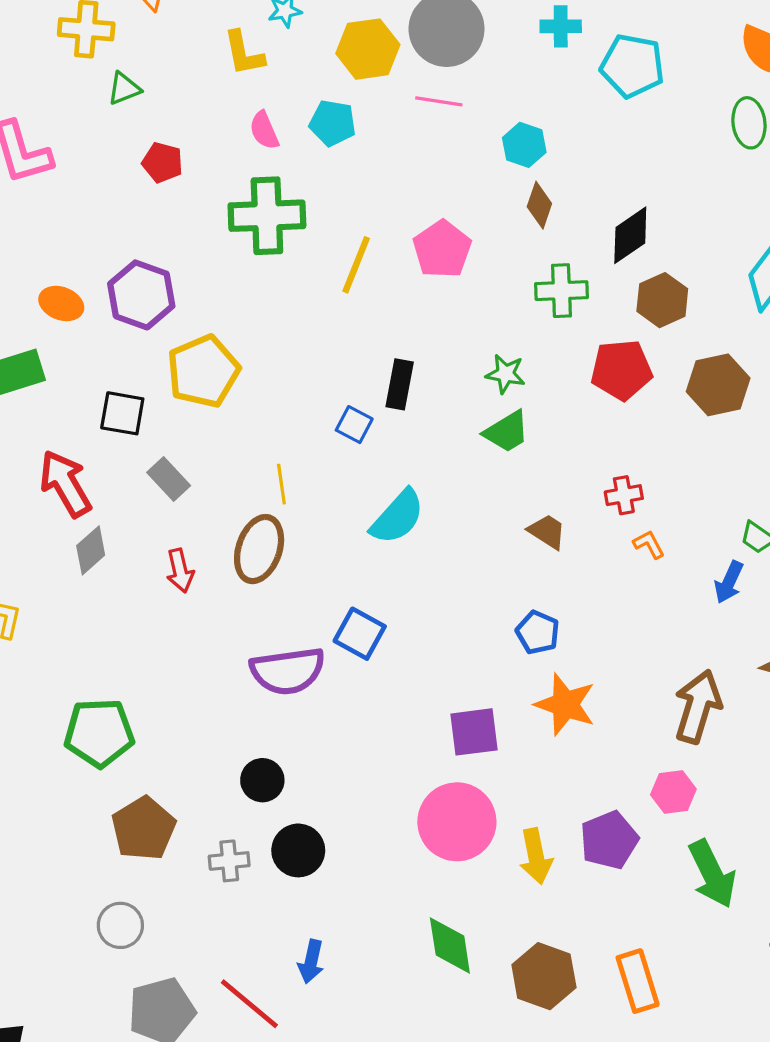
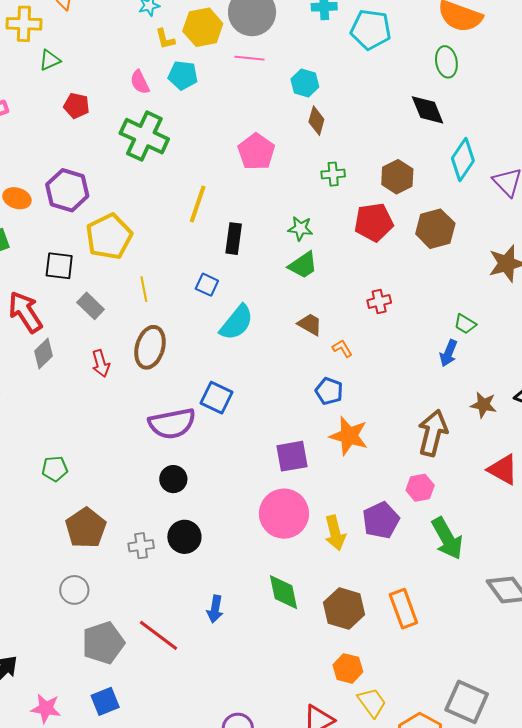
yellow L-shape: (244, 53) -> (165, 39), moved, size x0.7
green cross: (267, 216) -> (144, 136), turned 30
black diamond: (630, 235) -> (428, 110), moved, turned -75
yellow line: (356, 265) -> (198, 204), moved
green cross: (561, 291) -> (333, 174), size x0.7
blue square: (354, 425) -> (207, 285), moved
yellow line: (281, 484) -> (144, 289), moved
brown trapezoid: (547, 532) -> (310, 324), moved
orange L-shape: (649, 544) -> (342, 348), moved
green pentagon: (99, 733) -> (55, 469), size x0.6
black circle: (262, 780) -> (173, 479), moved
blue arrow: (311, 962) -> (215, 609), moved

